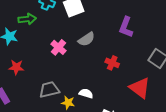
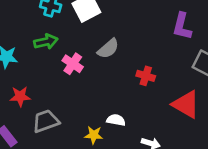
green arrow: (27, 19) -> (46, 42), moved
purple L-shape: (126, 27) -> (182, 26), moved
gray trapezoid: (49, 90) -> (46, 121), moved

